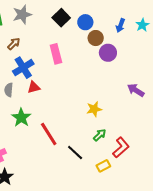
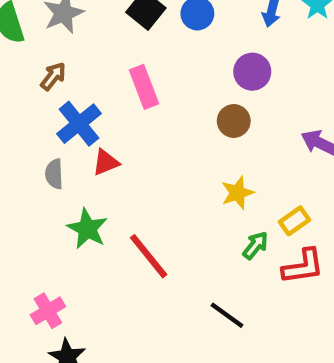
brown circle: (96, 38) -> (234, 121), moved
red L-shape: (121, 148) -> (303, 266), turned 40
black line: (75, 152) -> (227, 315), moved
yellow rectangle: (103, 166) -> (294, 221), moved

